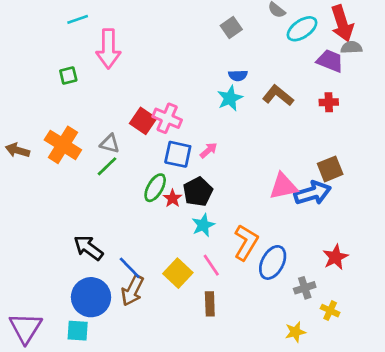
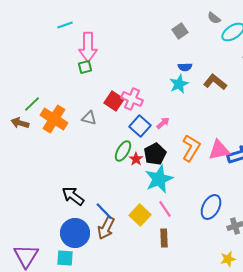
green square: (68, 76) -> (85, 67), moved
blue square: (178, 154) -> (140, 126), turned 30
green line: (107, 166) -> (32, 104), moved
cyan star: (203, 225) -> (159, 179), size x1.6
orange L-shape: (246, 242) -> (191, 148), moved

